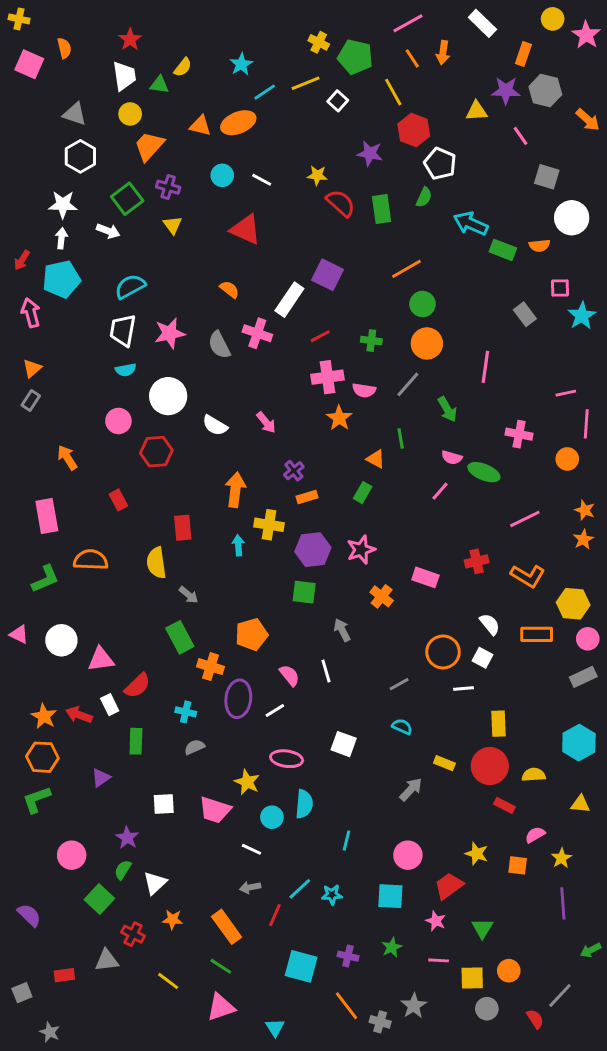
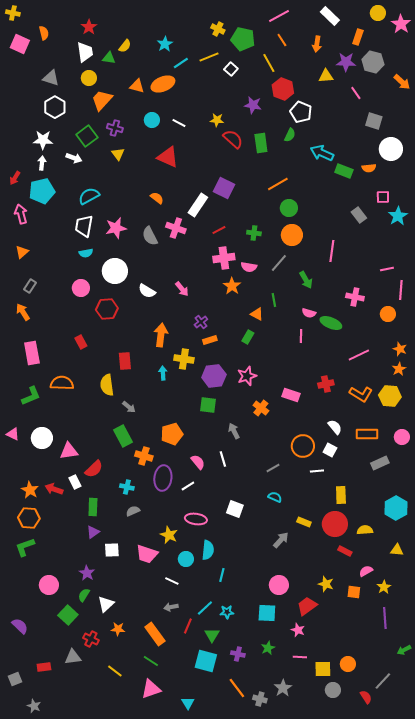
orange arrow: (443, 53) -> (317, 44), moved
gray rectangle: (31, 400) -> (30, 286), moved
orange arrow: (67, 458) -> (23, 312), moved
pink line: (440, 491) -> (301, 336), turned -40
yellow hexagon: (573, 604) -> (390, 396), moved
gray rectangle: (583, 677) -> (380, 463), moved
purple triangle: (101, 778) -> (93, 532), moved
cyan line: (346, 841) -> (222, 575), moved
green triangle: (482, 928) -> (212, 635), moved

